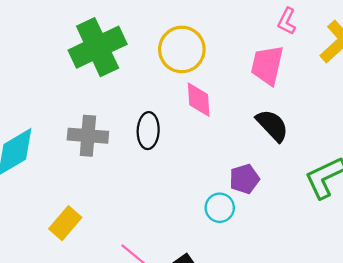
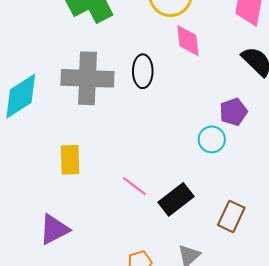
gray cross: (88, 136) -> (87, 78), size x1.4
yellow rectangle: (65, 223) -> (70, 160), turned -40

